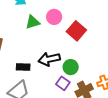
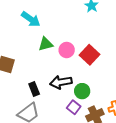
pink circle: (54, 17) -> (67, 50), moved
black rectangle: (23, 67) -> (34, 89), turned 64

